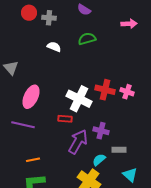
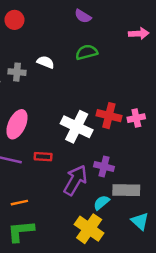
gray cross: (49, 18) -> (17, 72), moved
pink cross: (127, 92) -> (136, 118), turned -32
red rectangle: (65, 119) -> (43, 157), moved
gray rectangle: (119, 150) -> (126, 190), size x1.5

